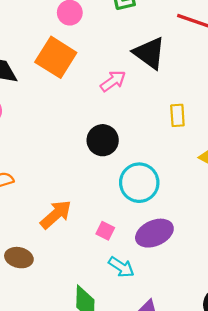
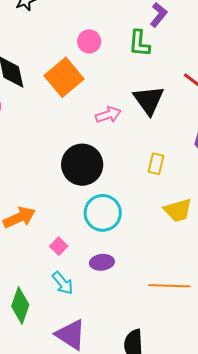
black circle: (103, 140) -> (82, 165), size x1.4
purple ellipse: (154, 233) -> (102, 262), size x0.7

